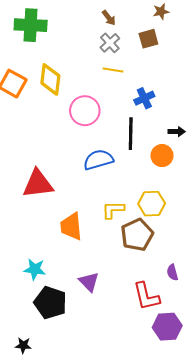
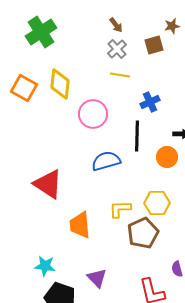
brown star: (161, 12) -> (172, 26), moved
green cross: (31, 25) -> (41, 32), turned -36
red triangle: (38, 184) -> (48, 184), turned 40

